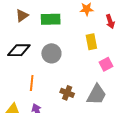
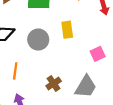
yellow rectangle: (91, 42) -> (67, 30), moved
brown cross: (67, 93) -> (54, 84), turned 32

